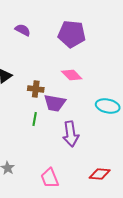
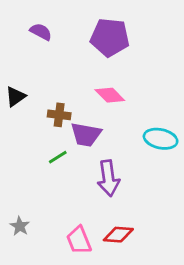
green line: (35, 119) -> (58, 157), turned 48
red diamond: (100, 174) -> (118, 235), moved

